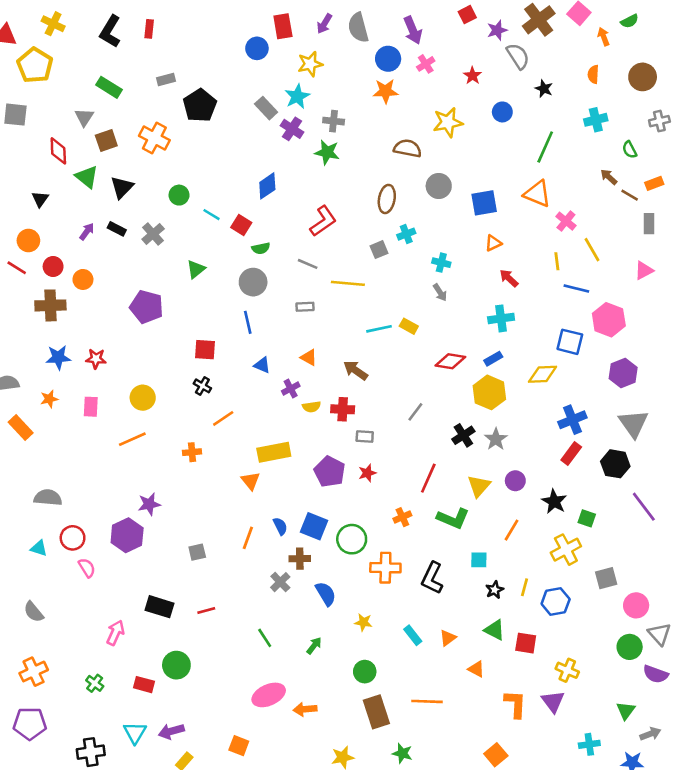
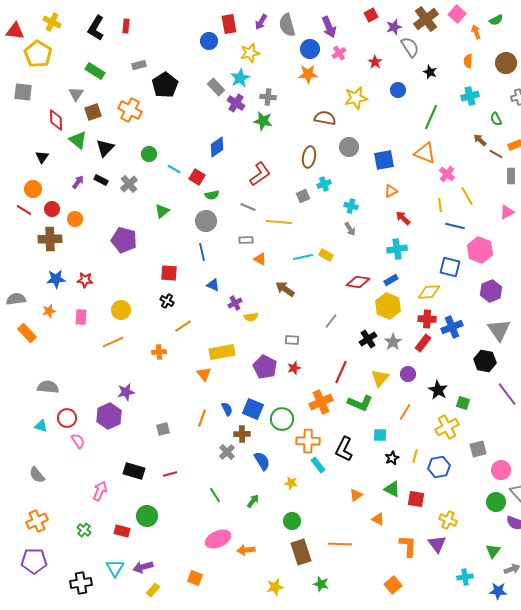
orange triangle: (309, 357) -> (260, 259), moved
red cross: (343, 409) -> (427, 319), moved
red rectangle: (571, 453) -> (423, 343), moved
orange cross: (402, 517) -> (321, 402), size x1.6
cyan rectangle: (413, 635) -> (318, 465), moved

